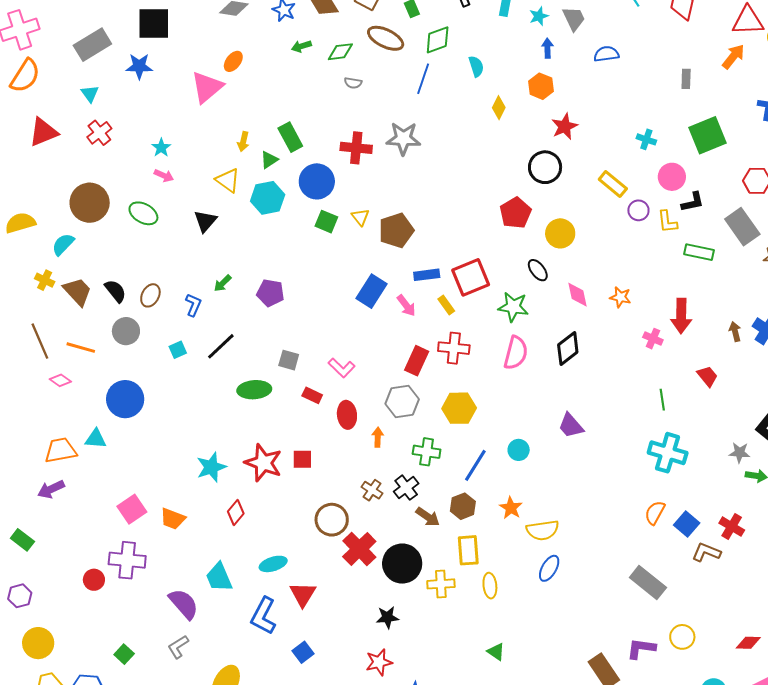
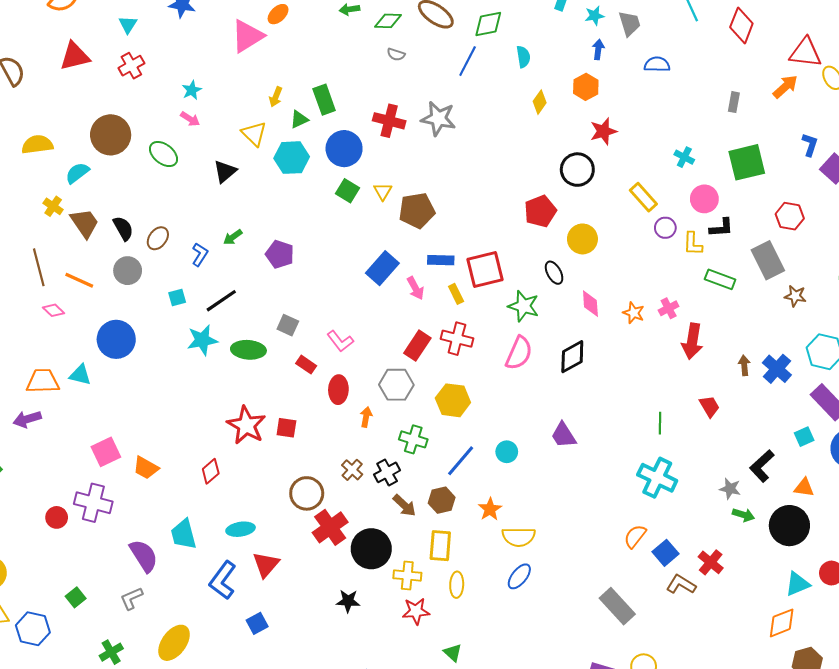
pink cross: (653, 339) -> (669, 308), moved, turned 30
cyan star: (211, 467) -> (202, 340), moved
red star: (379, 662) -> (416, 611), moved

